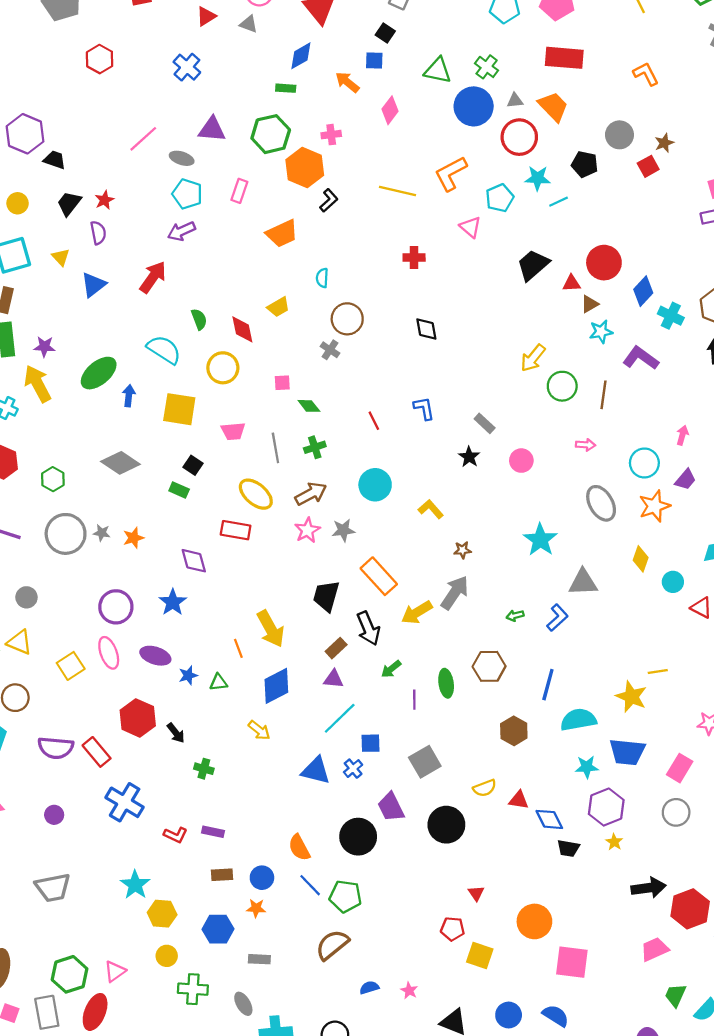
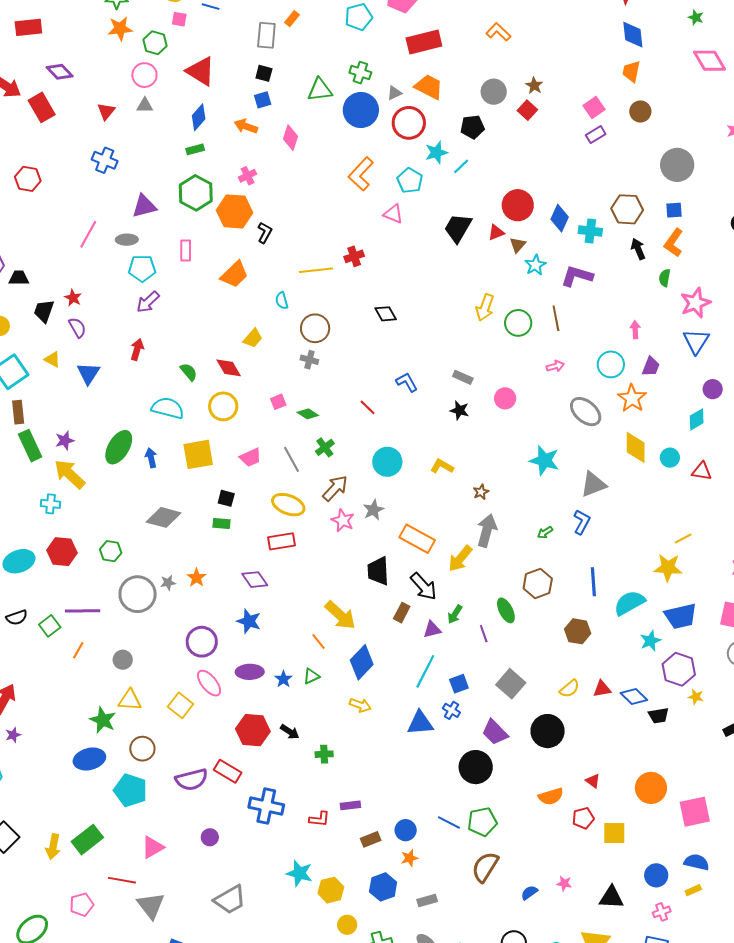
yellow line: (398, 191) -> (316, 270), moved
red arrow: (153, 277) -> (137, 350), size x0.7
yellow diamond: (641, 559) -> (636, 447), size x1.4
purple triangle: (333, 679) -> (432, 630), moved
orange semicircle: (299, 848) -> (551, 796), moved, turned -60

